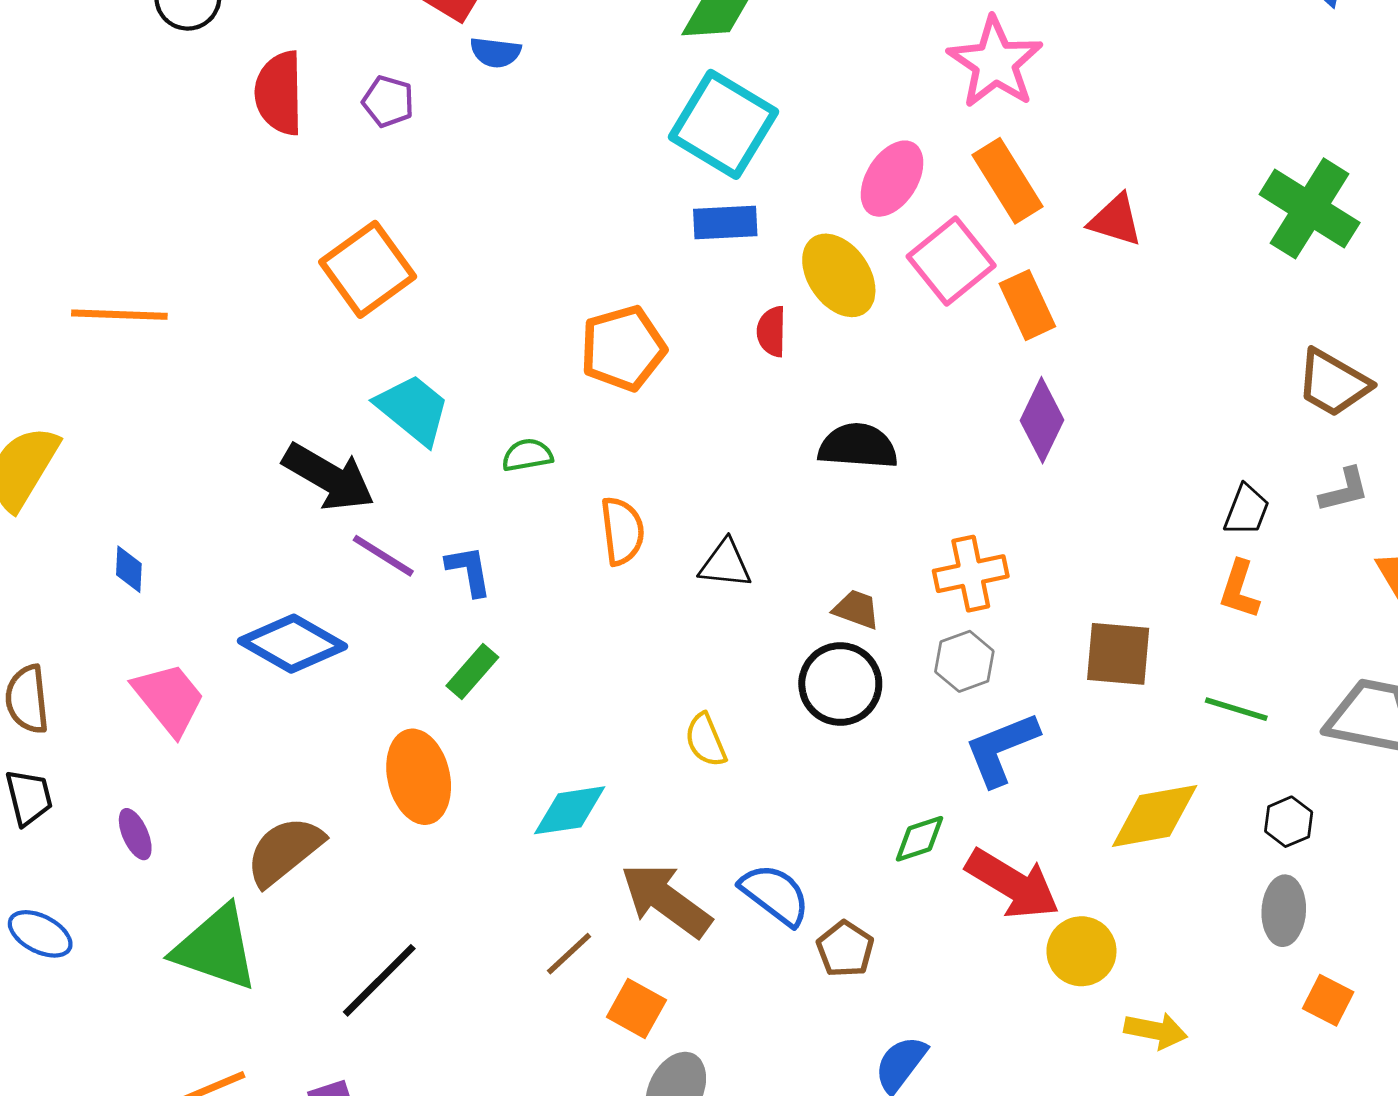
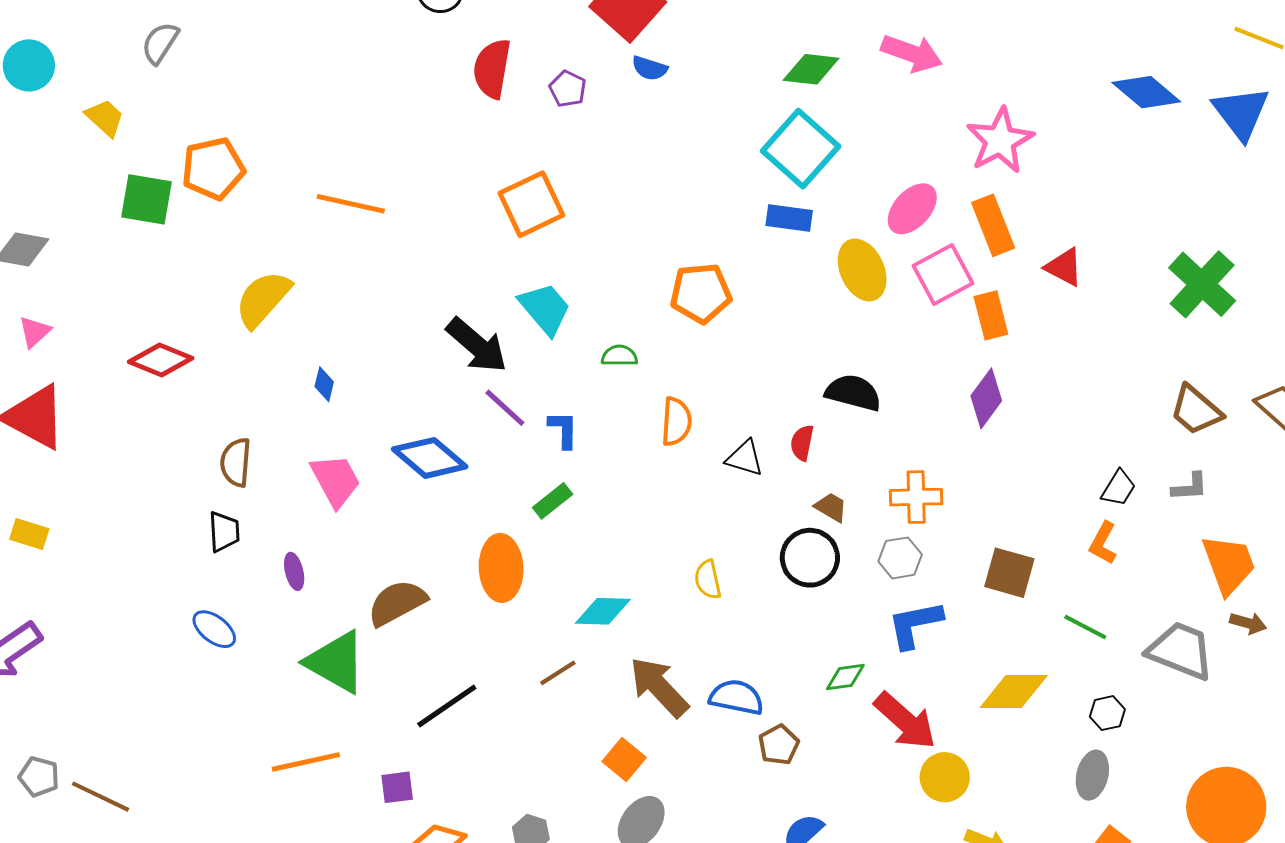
red semicircle: (772, 332) -> (802, 443), moved
blue semicircle: (775, 894) -> (736, 697), turned -36
brown line: (569, 954) -> (558, 673), moved

